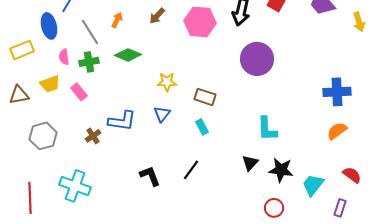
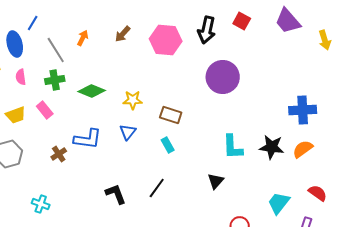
green diamond: (128, 55) -> (92, 91), moved
pink semicircle: (64, 57) -> (21, 77), moved
yellow trapezoid: (50, 84) -> (16, 115), moved
black star: (281, 170) -> (272, 147), moved
cyan cross: (75, 186) -> (41, 204), size x0.6

